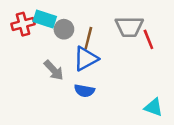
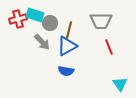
red line: (148, 39) -> (109, 47), moved
gray arrow: (54, 70) -> (42, 42), moved
cyan triangle: (154, 107) -> (120, 84), turned 35

